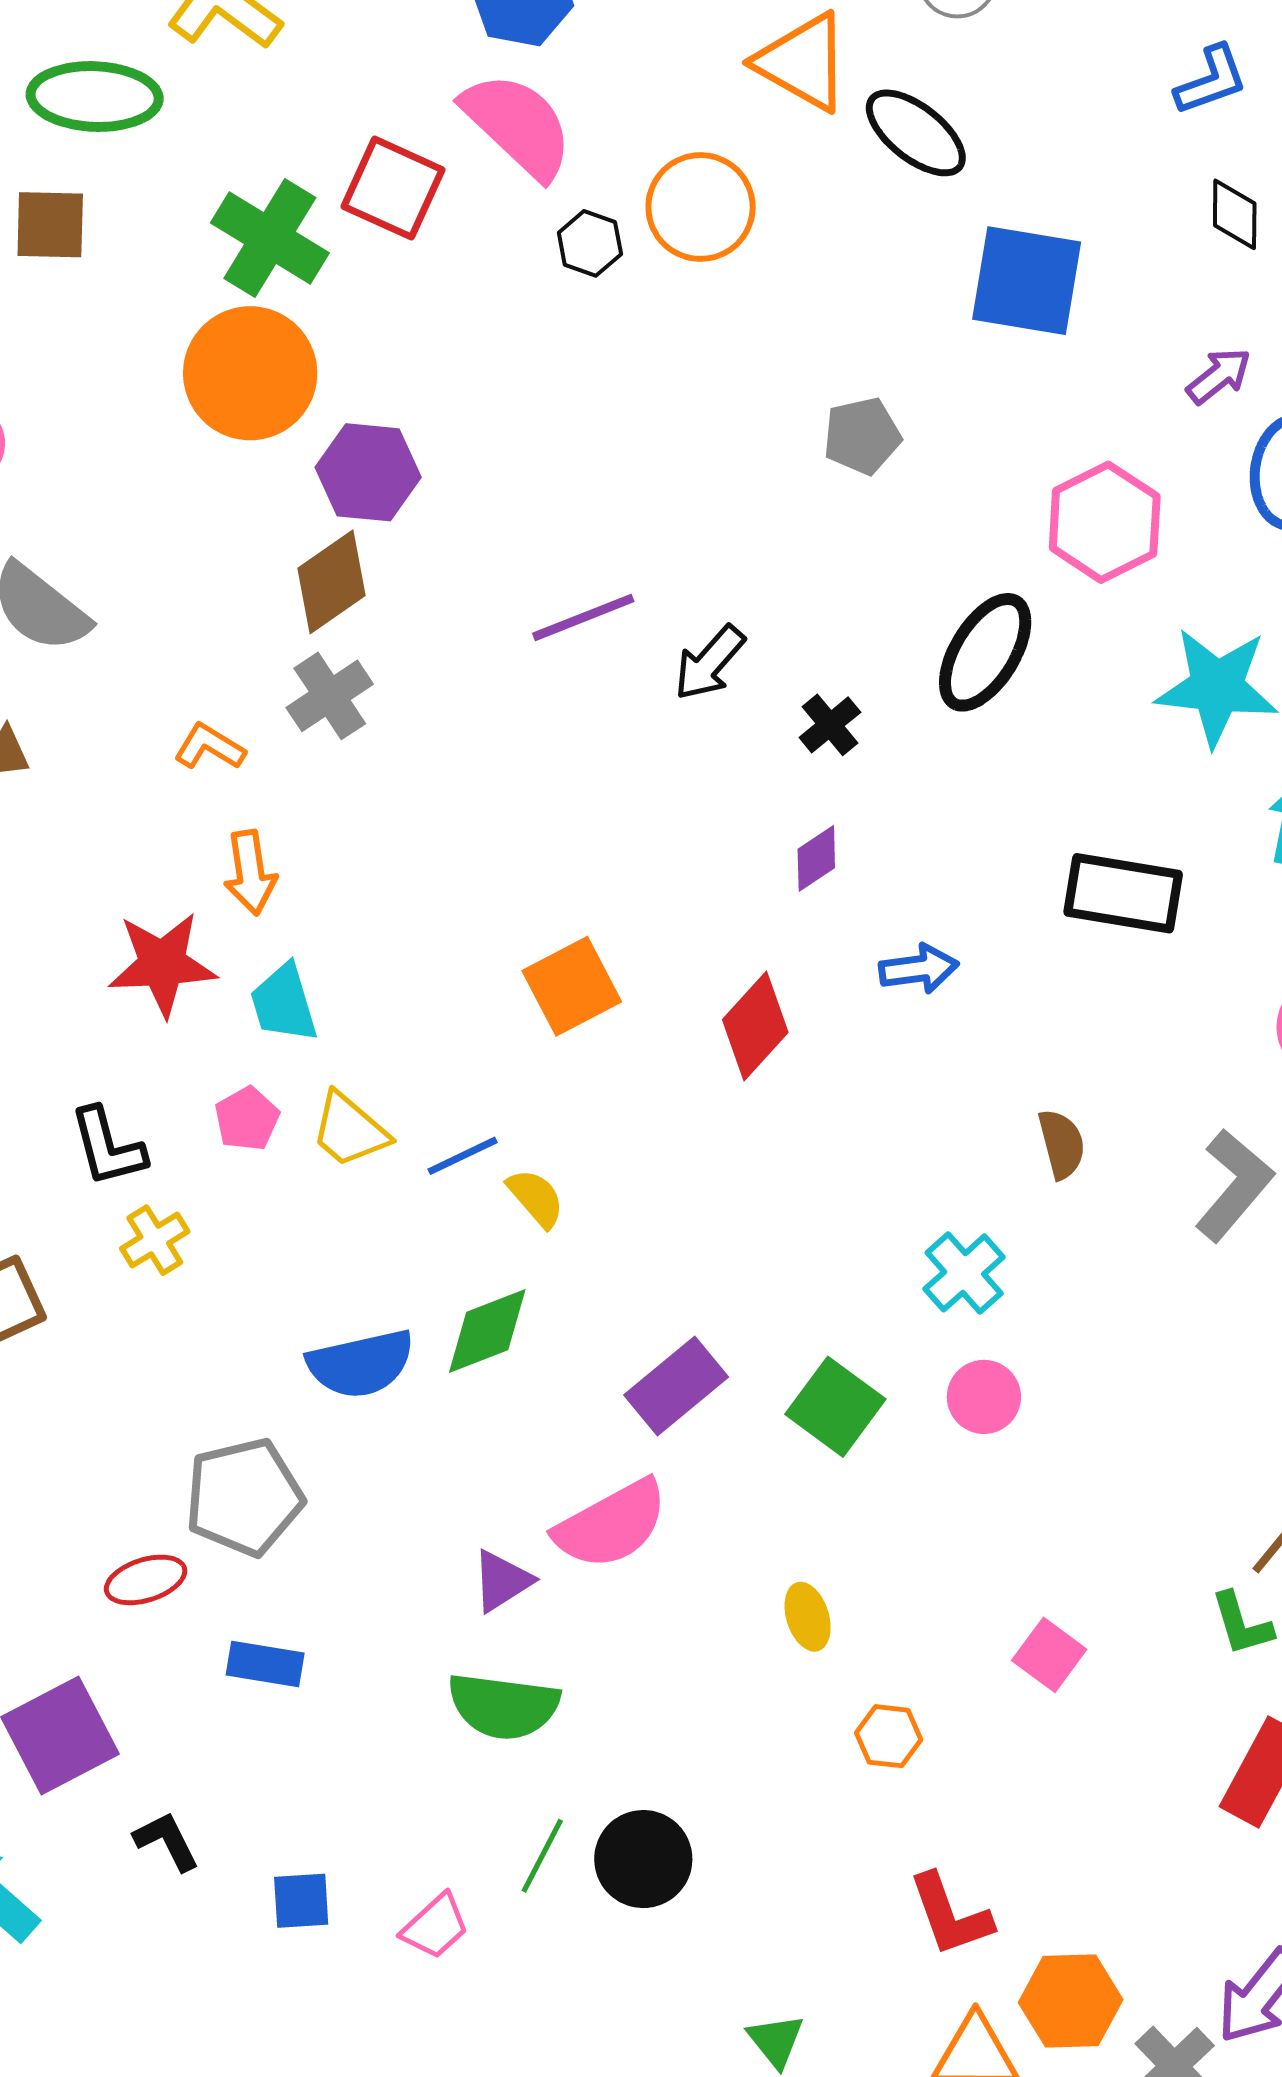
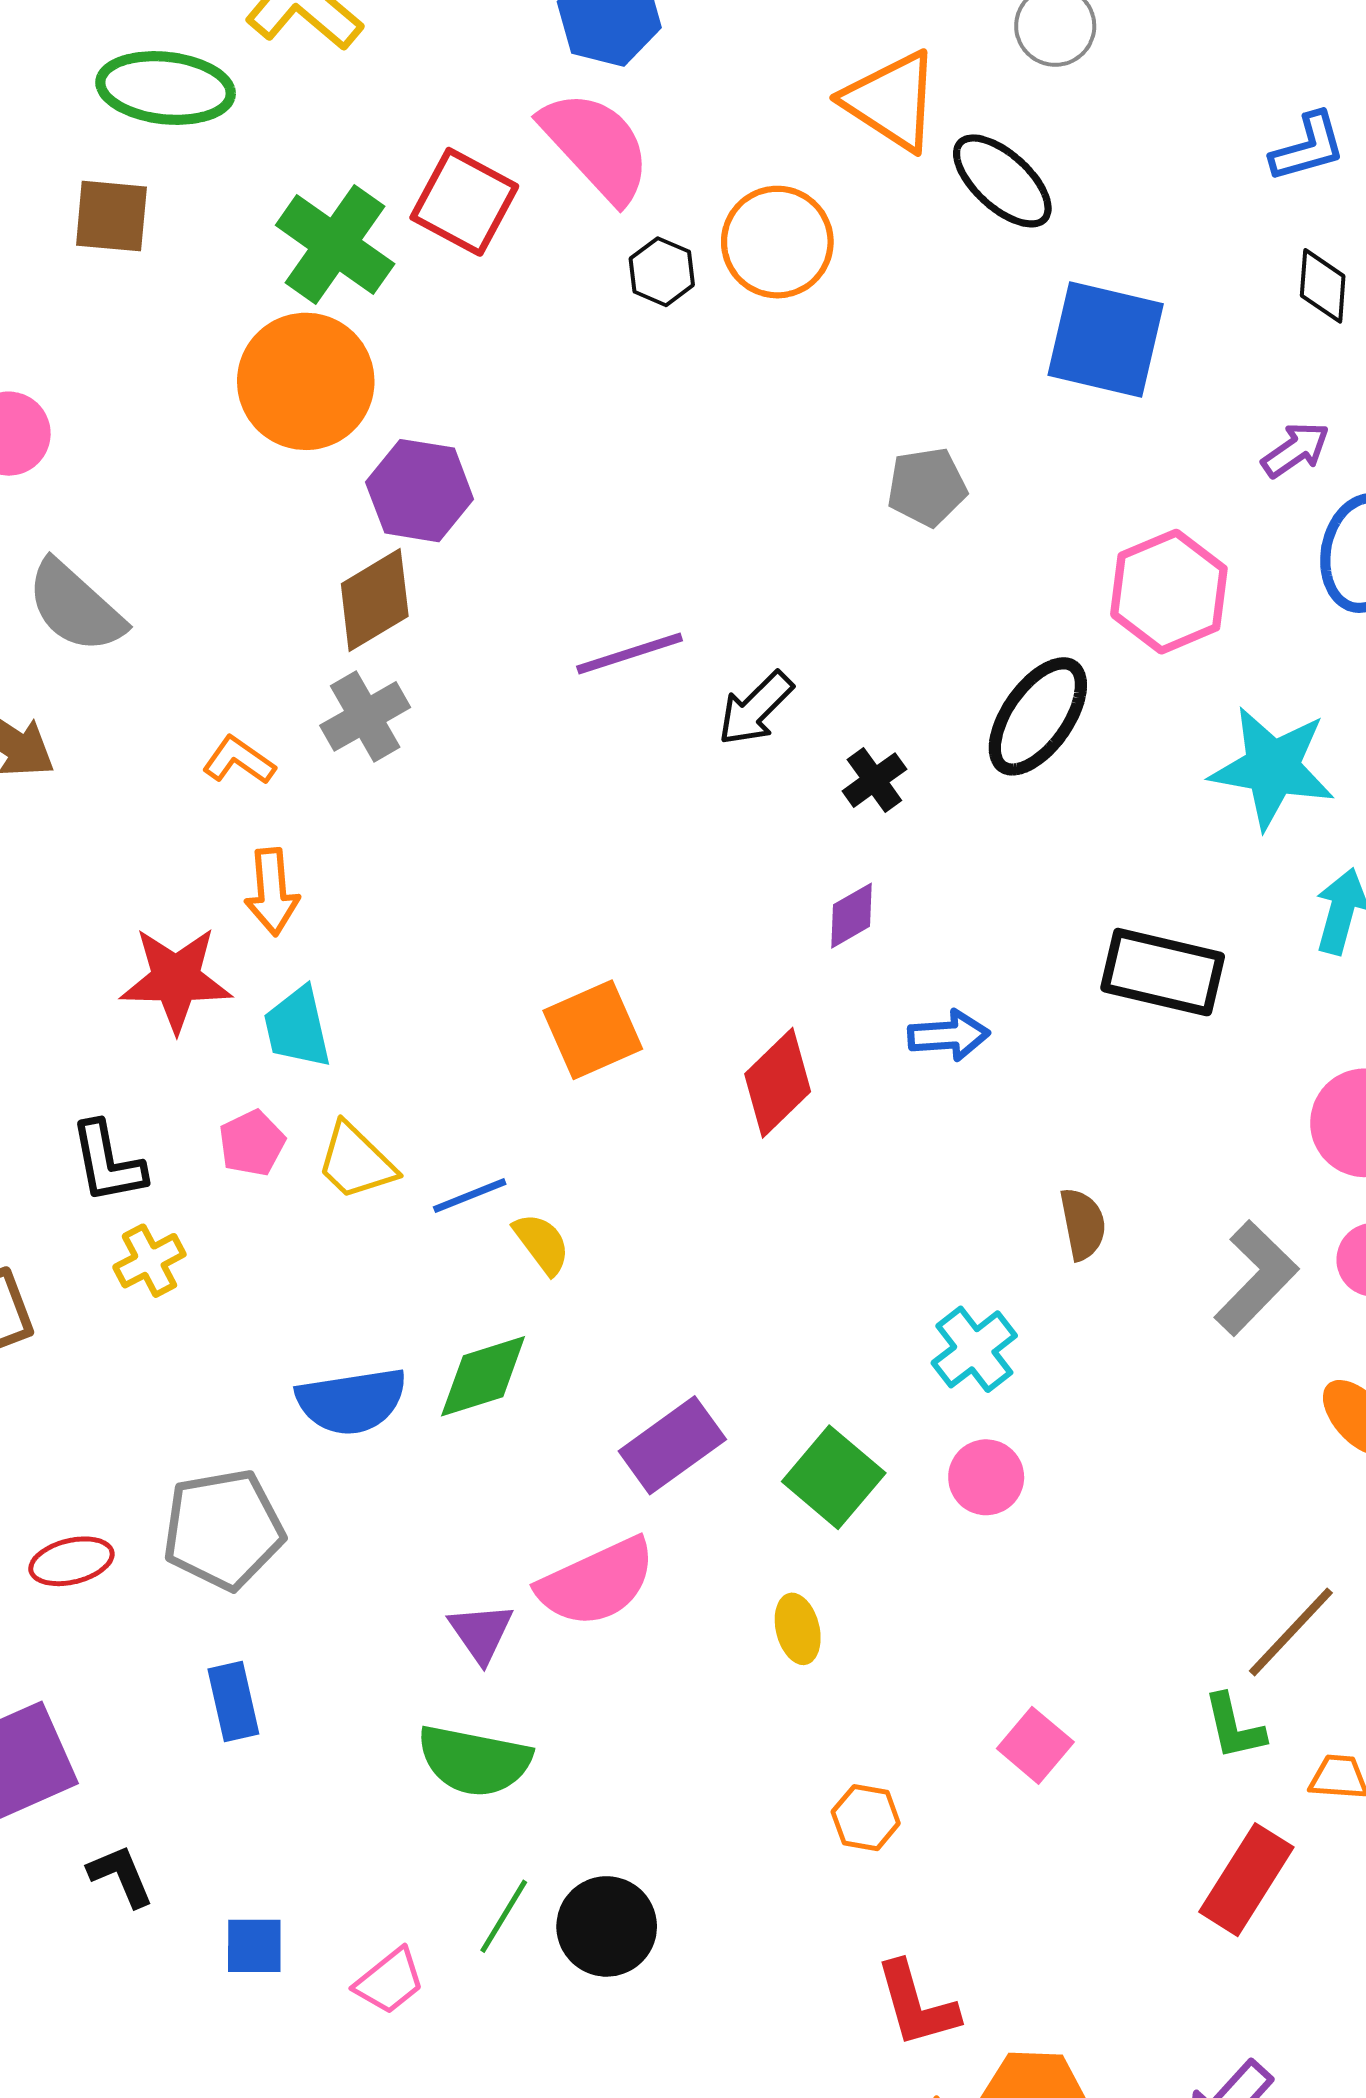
red ellipse: (146, 1580) -> (71, 1561), moved
purple triangle: (502, 1581) -> (481, 1633), turned -36
yellow ellipse: (808, 1617) -> (798, 1629), moved
blue rectangle: (265, 1664) -> (233, 1701), turned 64

